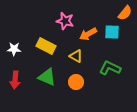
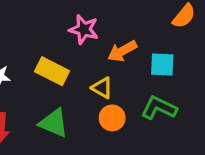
cyan square: (112, 32) -> (162, 64), moved
orange circle: (76, 82) -> (112, 118), moved

